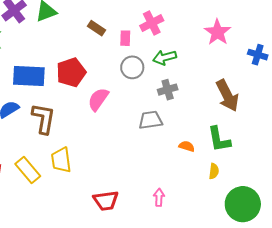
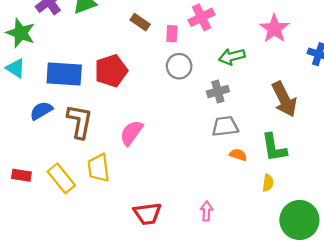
green arrow: (165, 57) -> (232, 57), moved
pink semicircle: (98, 99) -> (131, 133), moved
gray trapezoid: (151, 120) -> (225, 126), moved

